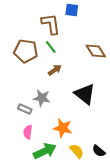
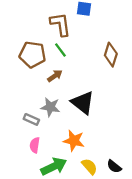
brown diamond: (96, 51) -> (111, 55), turned 50
brown arrow: (55, 70) -> (55, 76), moved
black triangle: (85, 94) -> (83, 103), moved

